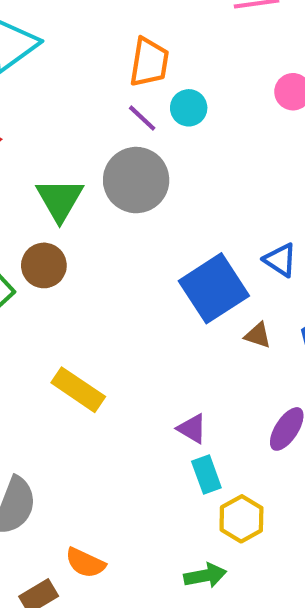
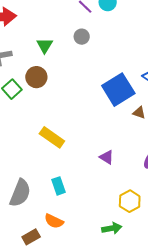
gray circle: (136, 180) -> (82, 37), size x0.5
green triangle: (60, 200) -> (45, 45), size x0.7
cyan rectangle: (206, 474) -> (58, 186), moved

